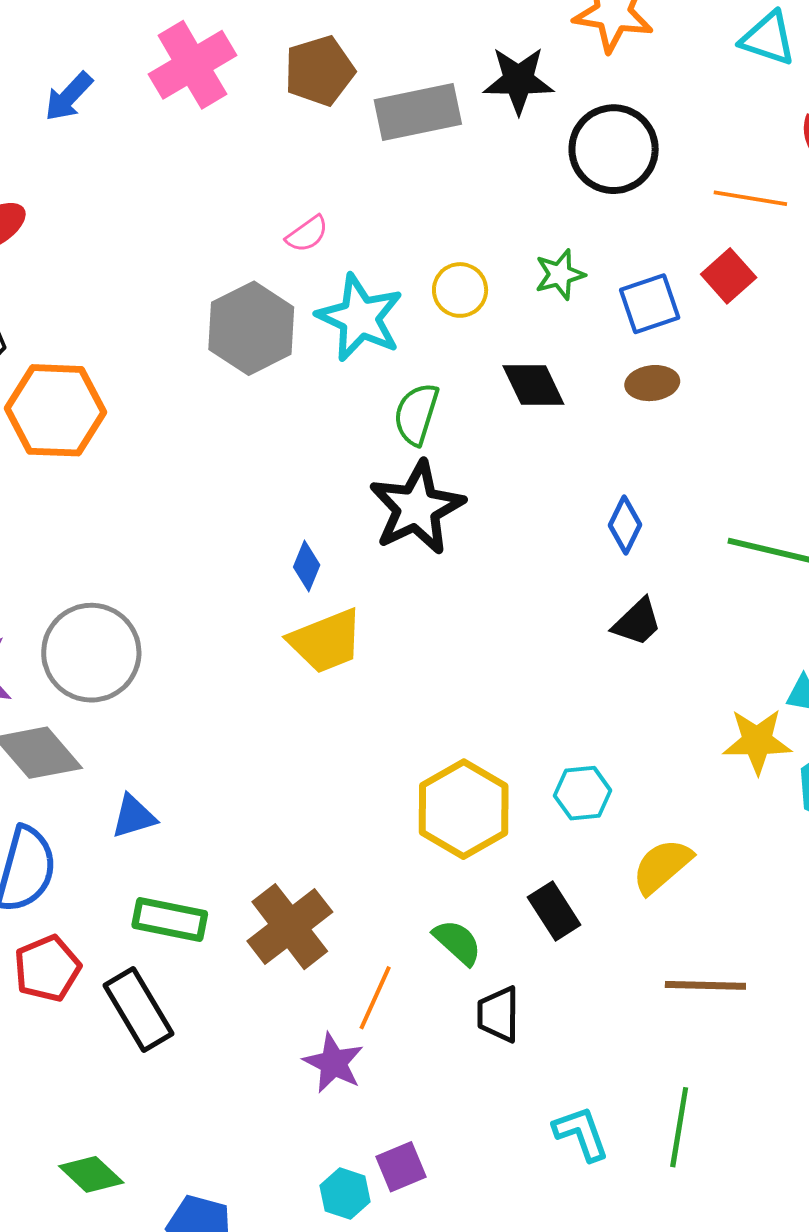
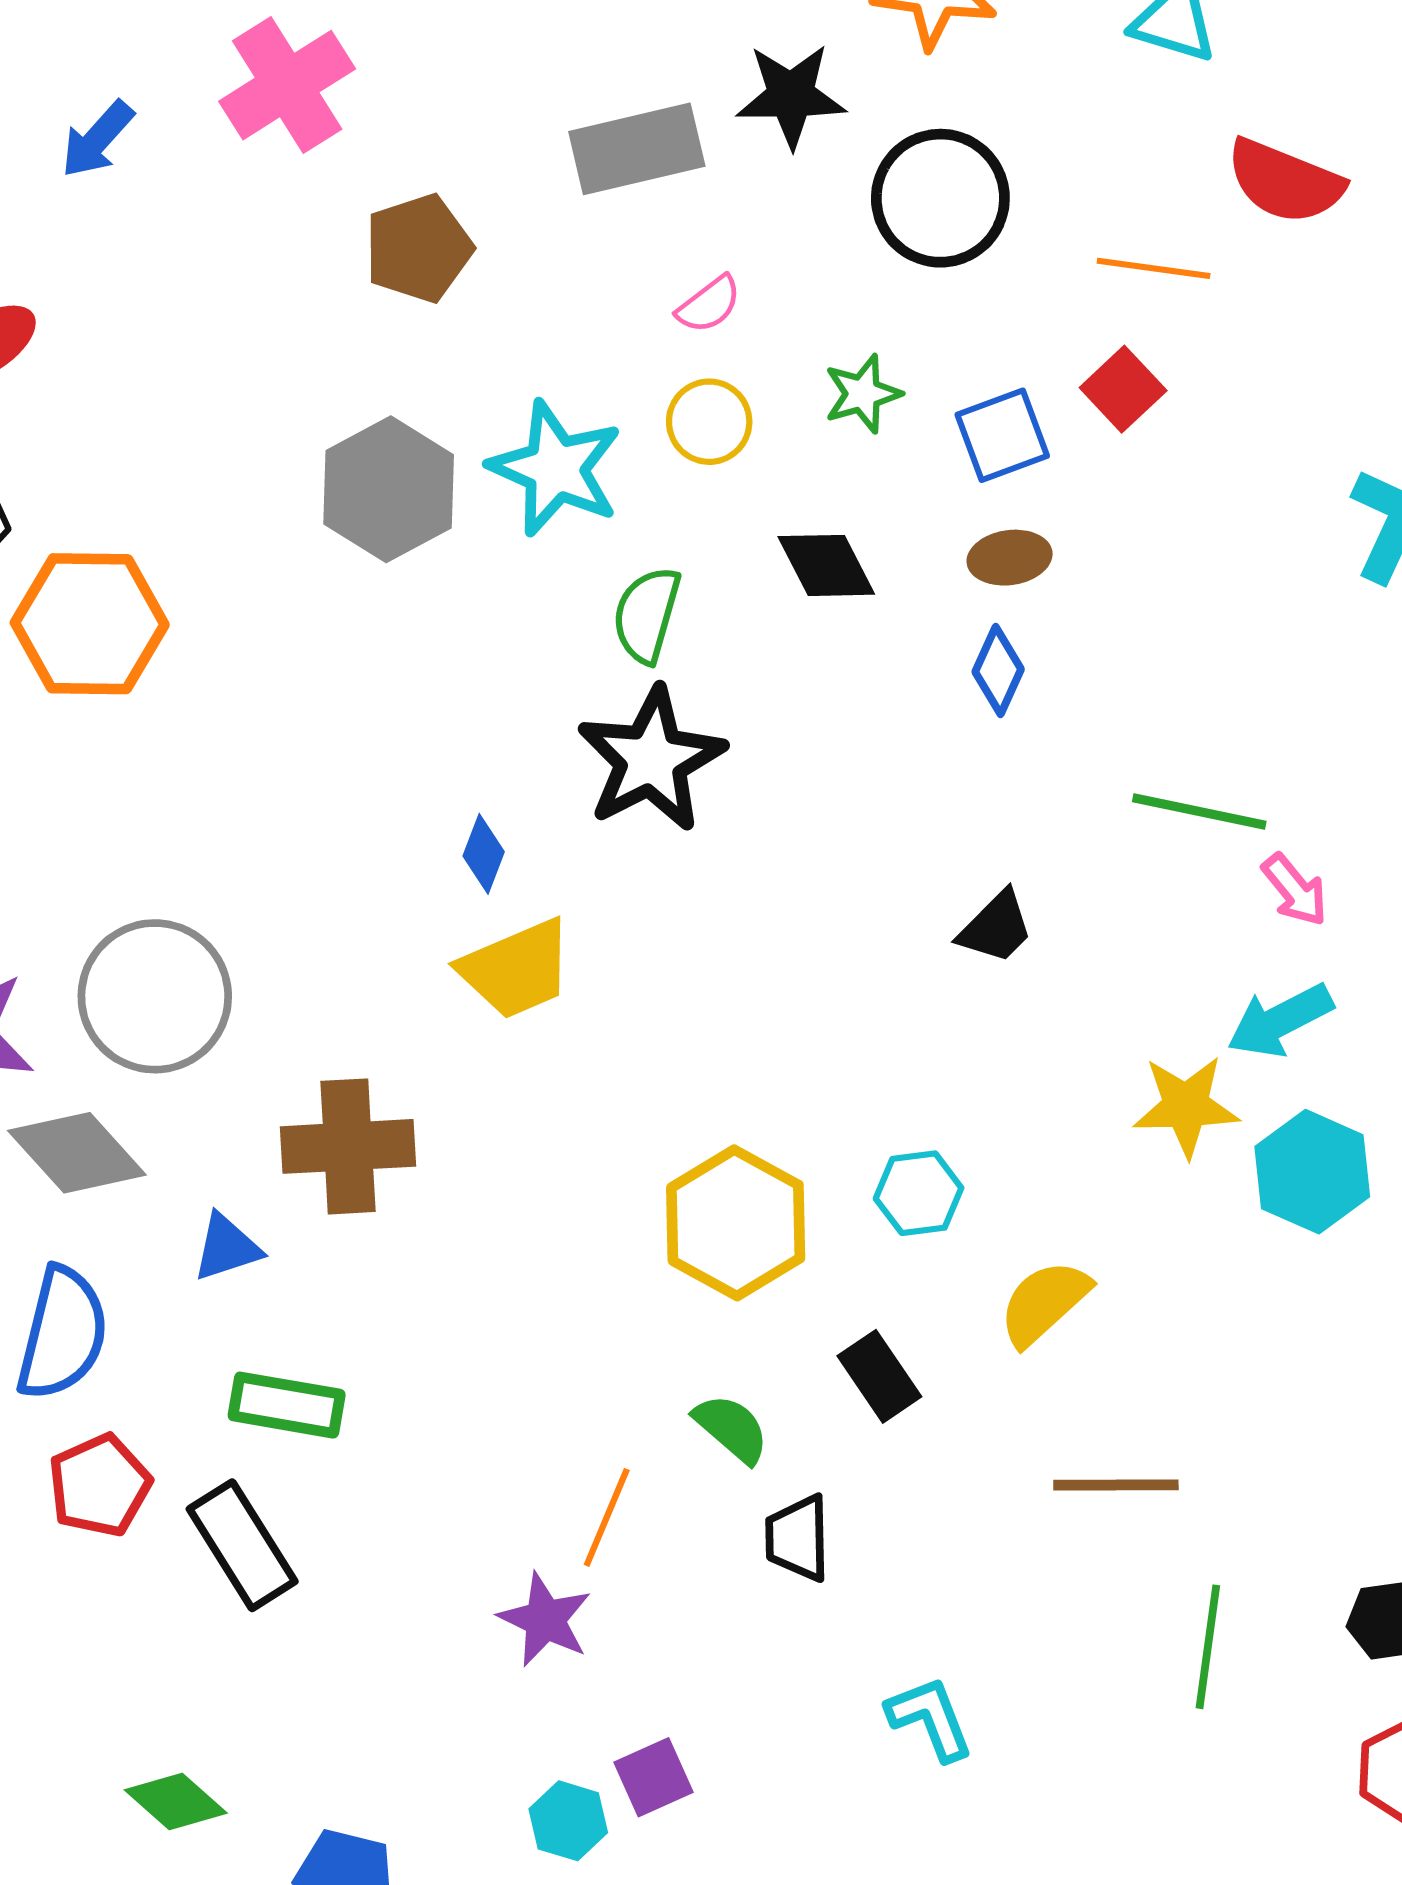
brown pentagon: (319, 71) -> (418, 248), moved
pink semicircle: (307, 234) -> (709, 304), moved
blue diamond: (625, 525) -> (998, 671), moved
brown cross: (290, 927) -> (348, 1146), moved, turned 36
green line: (679, 1127) -> (1208, 1647), moved

